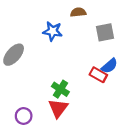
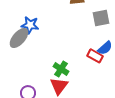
blue star: (53, 31) -> (30, 25), moved

